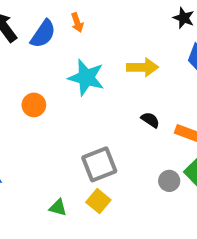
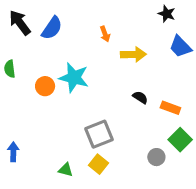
orange arrow: (77, 23) -> (105, 34), moved
cyan star: (86, 78) -> (74, 78), moved
gray circle: (169, 181) -> (156, 157), moved

